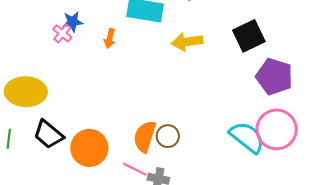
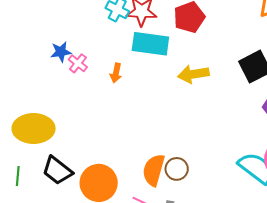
blue star: (73, 22) -> (61, 52), moved
pink cross: (62, 33) -> (78, 63), moved

